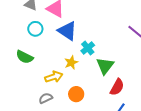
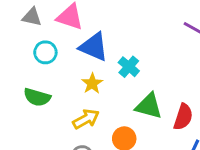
yellow star: (71, 62) -> (92, 83), moved
green triangle: (105, 66) -> (149, 106), moved, turned -42

